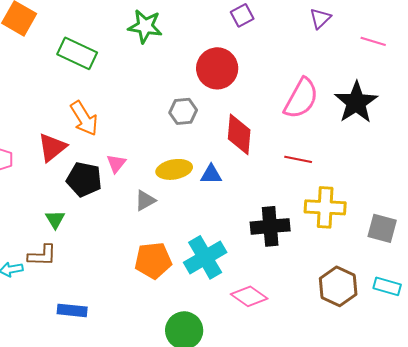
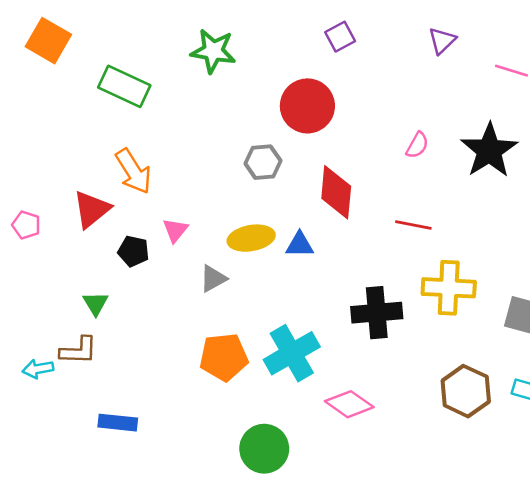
pink semicircle: (301, 98) -> (417, 145), size x0.5
black pentagon: (84, 179) -> (133, 251), size x0.7

